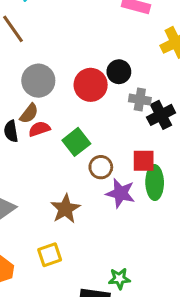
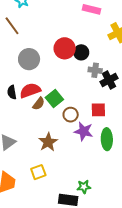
red circle: (91, 85) -> (65, 48), moved
brown semicircle: (29, 114) -> (39, 104), moved
red semicircle: (39, 129) -> (30, 90), size x1.5
green ellipse: (155, 182) -> (107, 139), moved

